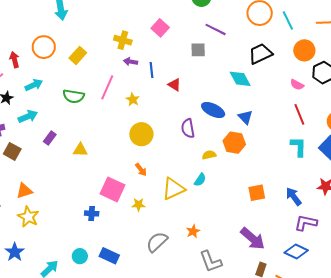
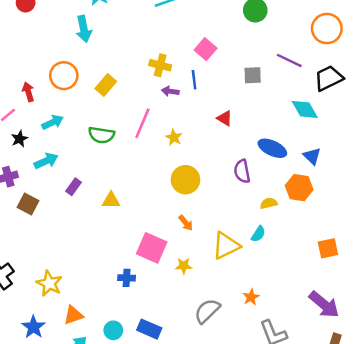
purple line: (216, 29) -> (289, 60), moved
blue line: (151, 70) -> (194, 80), moved
orange triangle: (24, 191) -> (73, 315), moved

